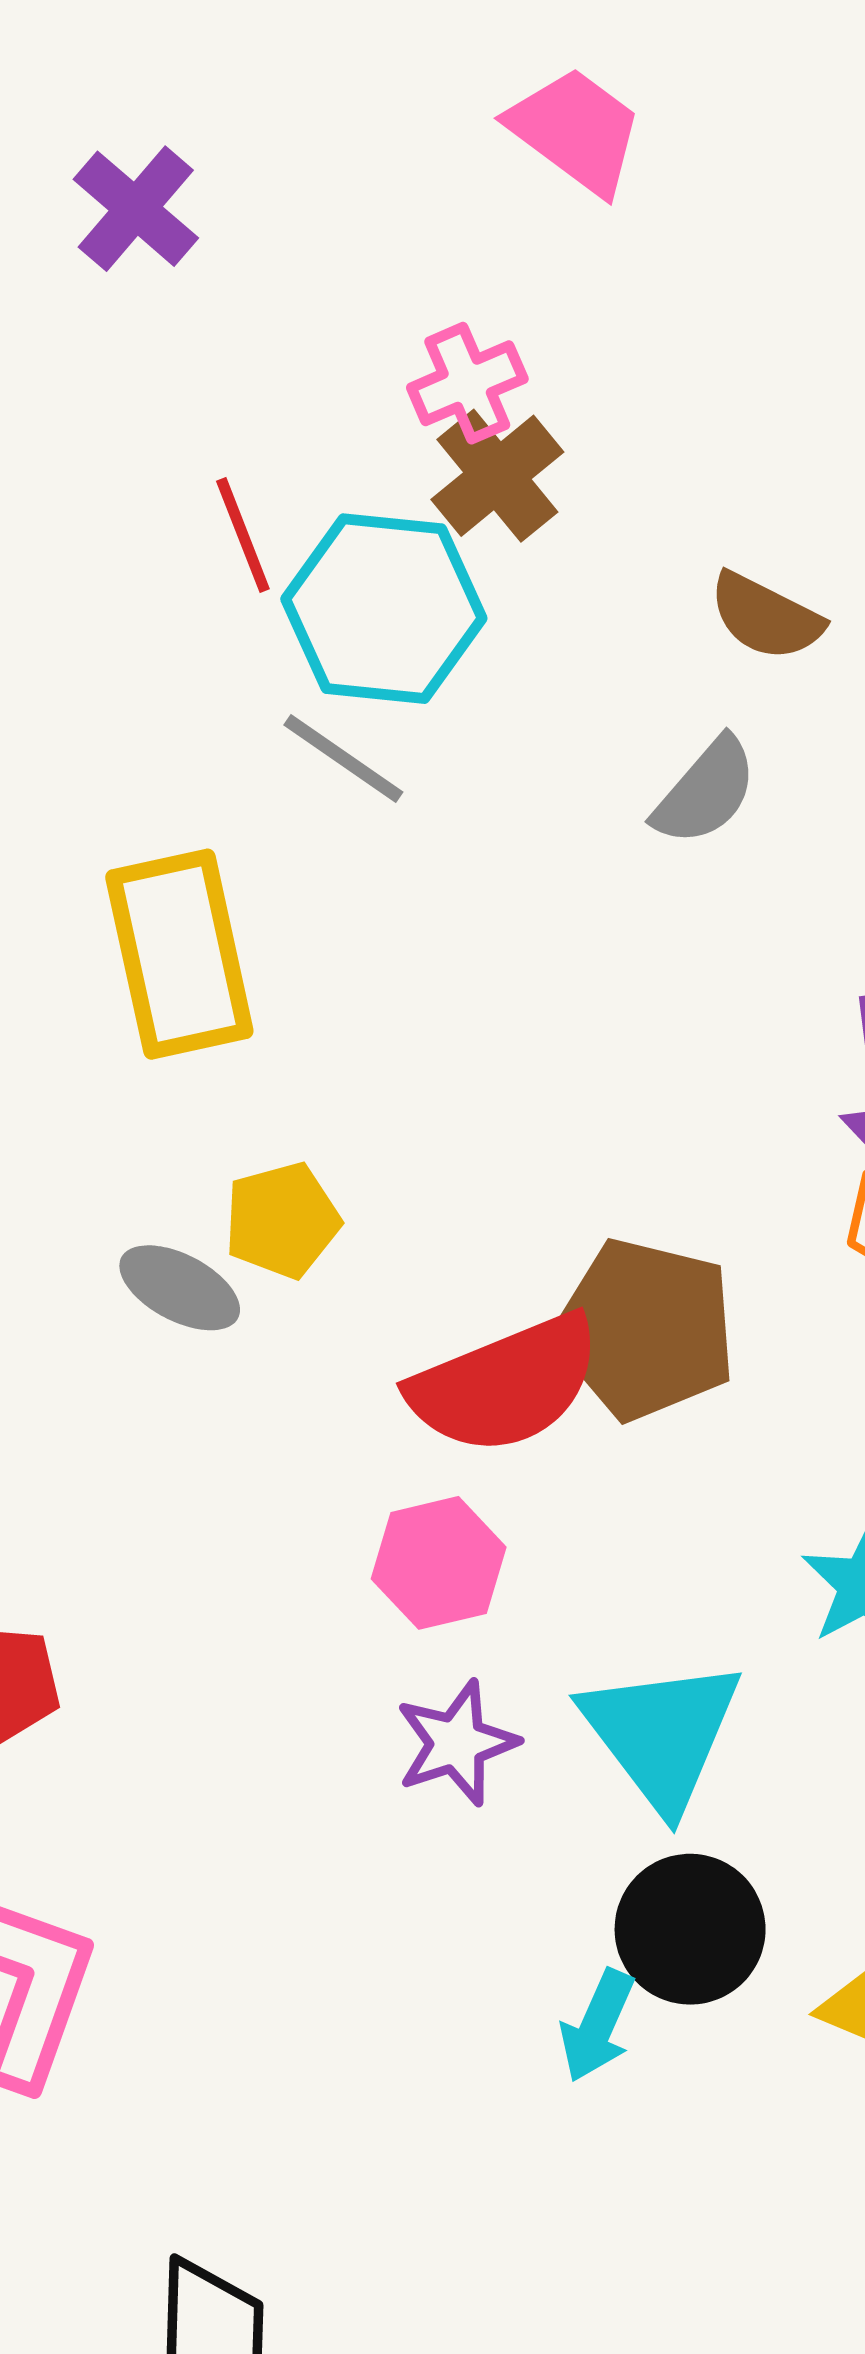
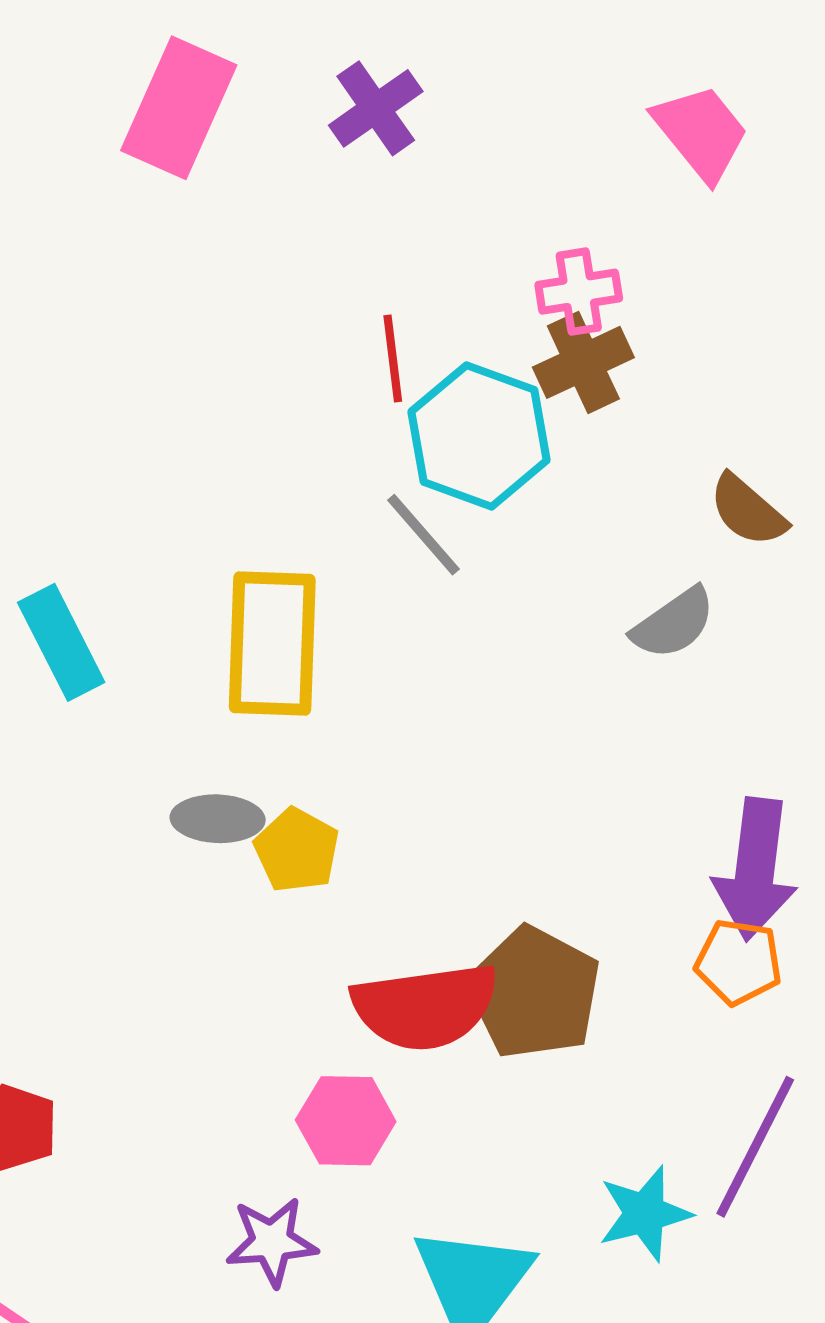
yellow pentagon: (282, 1220) -> (297, 850), turned 30
gray ellipse: (180, 1288) -> (218, 819), moved, turned -40
purple star: (457, 1743) -> (272, 1242), moved

